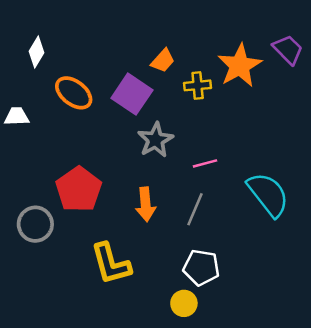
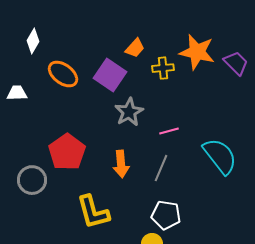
purple trapezoid: (288, 50) -> (236, 63), moved
orange star: (240, 66) -> (197, 52), turned -30

